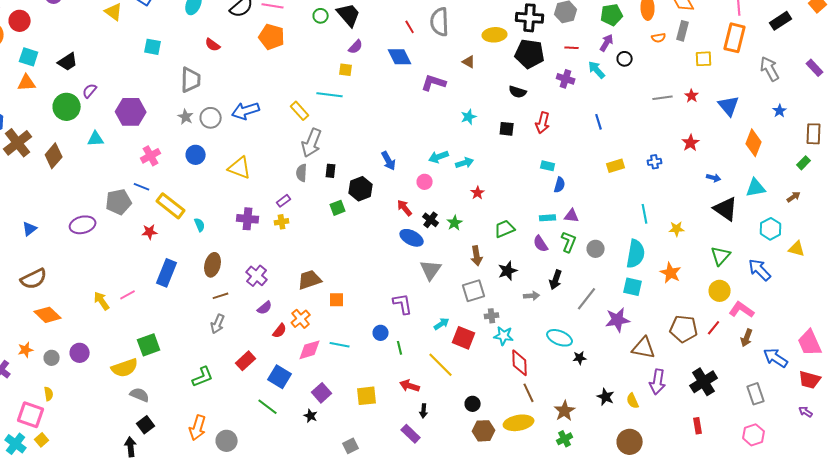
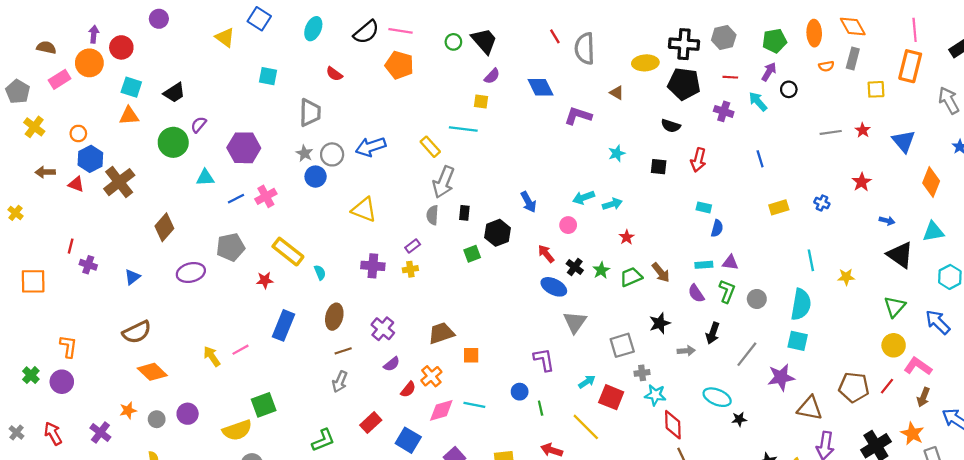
red line: (410, 27) -> (555, 36), moved
blue circle: (196, 155) -> (316, 177), moved
brown diamond: (54, 156) -> (164, 227), moved
blue cross: (655, 162) -> (822, 203), turned 32
blue line: (142, 187) -> (236, 199), moved, turned -49
green trapezoid: (505, 229) -> (631, 277), moved
brown arrow: (477, 256) -> (661, 272), moved, turned -30
orange star: (671, 273) -> (912, 434), moved

